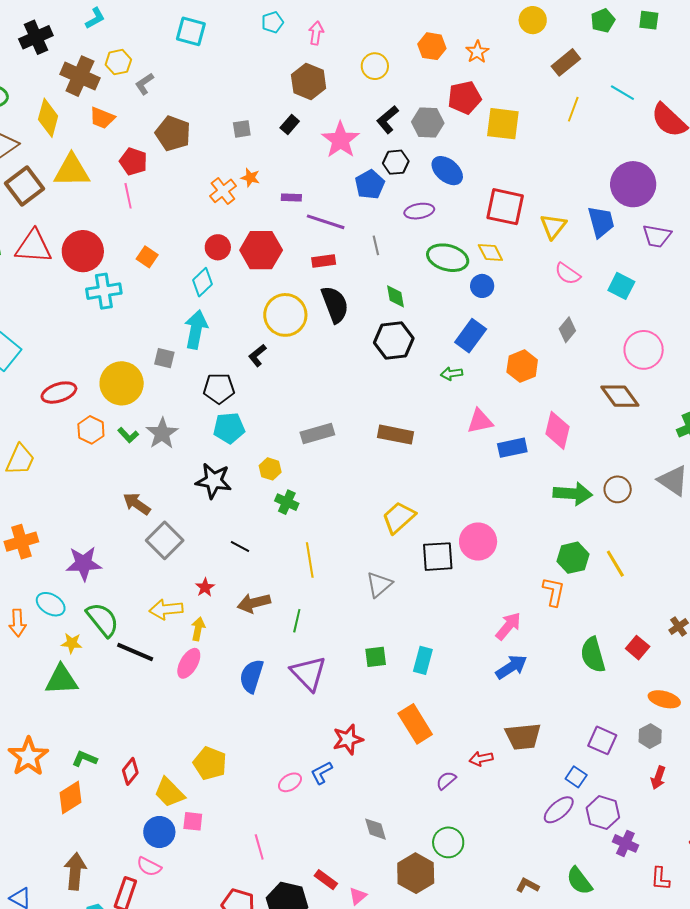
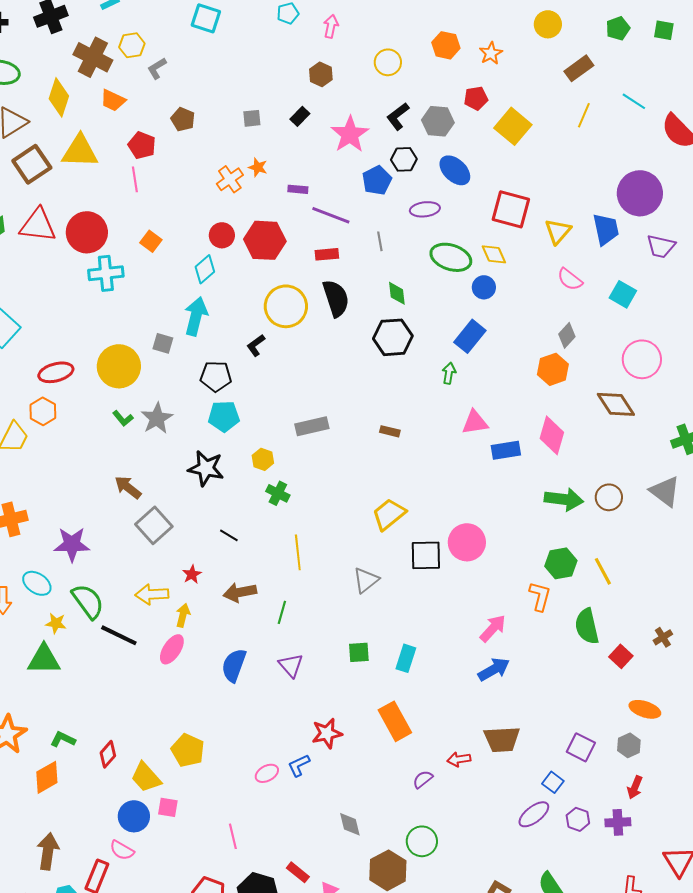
brown hexagon: (309, 81) -> (321, 74), size x0.7
red pentagon: (465, 98) -> (476, 98), size x0.7
yellow square: (503, 124) -> (513, 126), turned 30
brown pentagon: (173, 133) -> (183, 119), size x0.7
orange hexagon: (522, 366) -> (553, 369), moved
green arrow: (451, 374) -> (449, 373), turned 105
orange hexagon: (91, 430) -> (43, 411), moved
brown rectangle: (396, 435) -> (390, 431), size x0.6
green semicircle: (593, 655) -> (587, 626), moved
purple triangle: (308, 673) -> (291, 665), size x0.7
purple hexagon: (603, 813) -> (578, 819), size x0.7
purple cross: (625, 843) -> (618, 822), moved, turned -30

